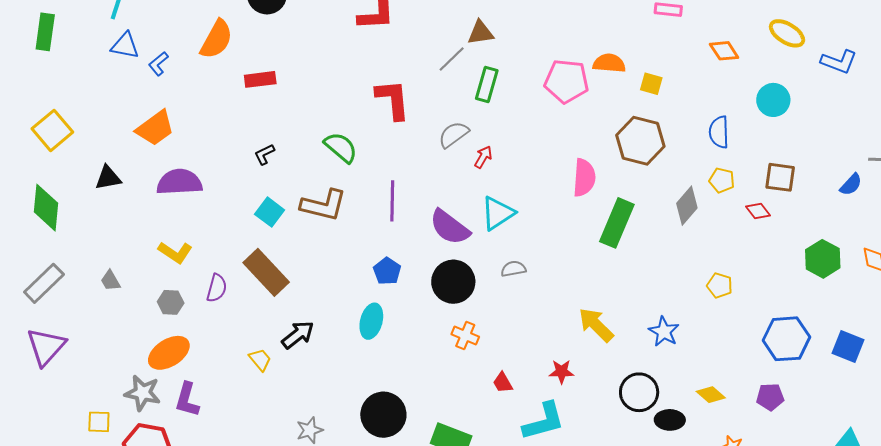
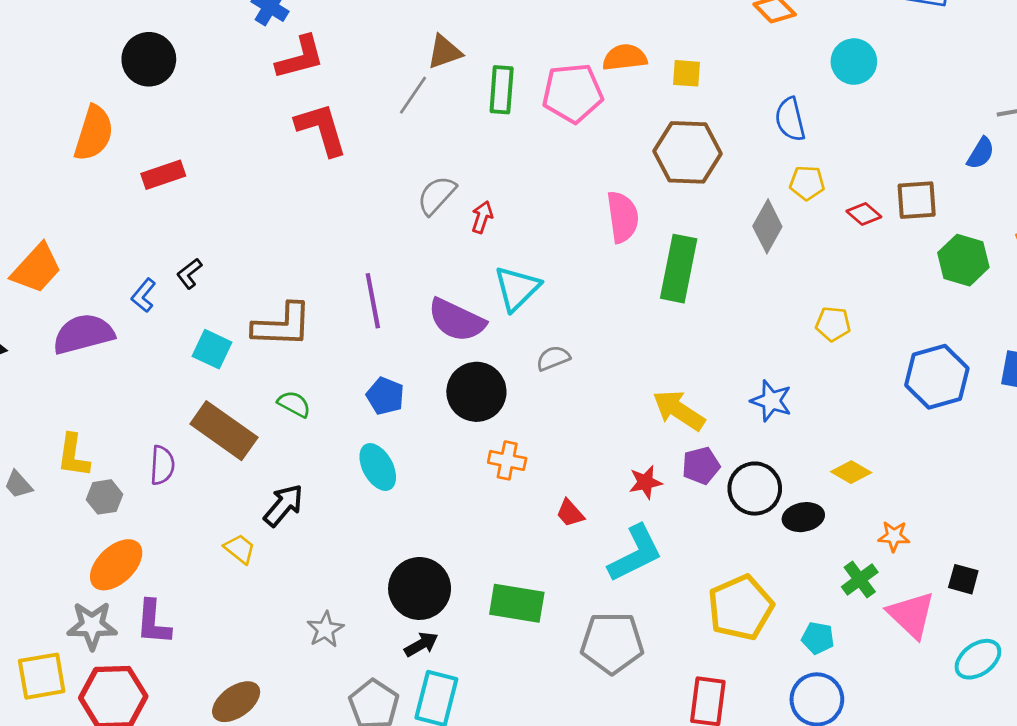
blue L-shape: (158, 64) -> (144, 295), moved
green rectangle: (487, 84) -> (502, 90), moved
red L-shape: (393, 100) -> (321, 129), moved
green semicircle: (341, 147) -> (294, 404), moved, size x0.7
brown square: (780, 177) -> (917, 200), moved
yellow L-shape: (175, 252) -> (73, 456), moved, turned 76
cyan ellipse: (371, 321) -> (378, 467), turned -32
purple pentagon: (770, 397) -> (701, 466), moved
yellow square: (99, 422) -> (42, 676), size x1.5

